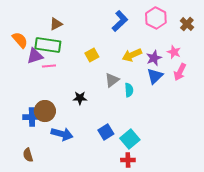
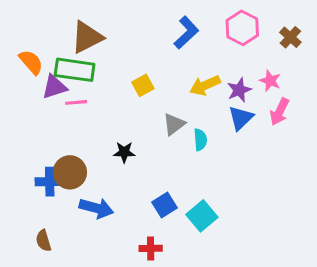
brown triangle: (56, 24) -> (87, 37), size x1.6
red cross: (128, 160) -> (151, 248), moved

